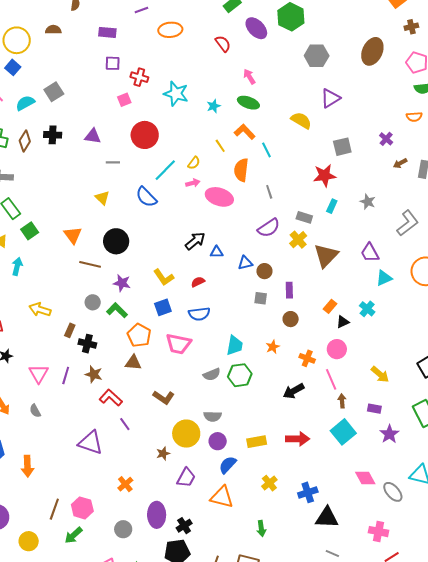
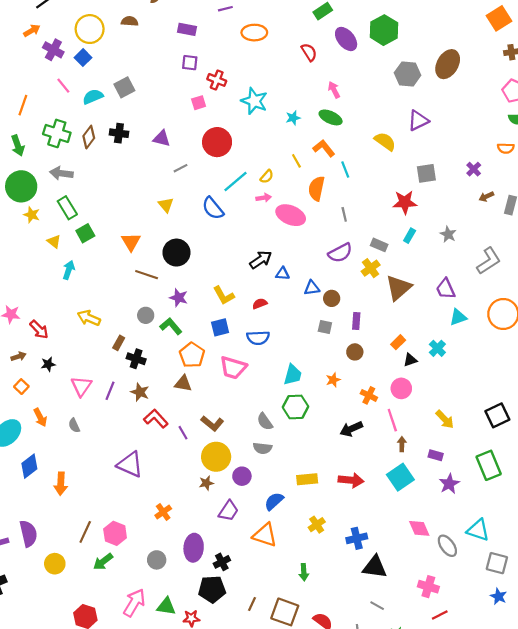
brown ellipse: (372, 51) -> (448, 64), moved
gray line: (113, 162) -> (180, 168), turned -32
gray semicircle: (212, 374) -> (265, 422), moved, turned 72
purple line: (125, 424) -> (183, 433), moved
yellow circle: (186, 434) -> (216, 457), moved
purple circle: (218, 441) -> (242, 476), moved

